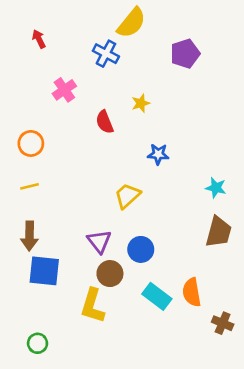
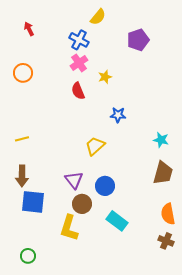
yellow semicircle: (131, 23) -> (98, 17), size x0.7
pink cross: (64, 90) -> (79, 63), moved
orange circle: (31, 143) -> (23, 73), moved
orange semicircle: (192, 292) -> (168, 214), moved

